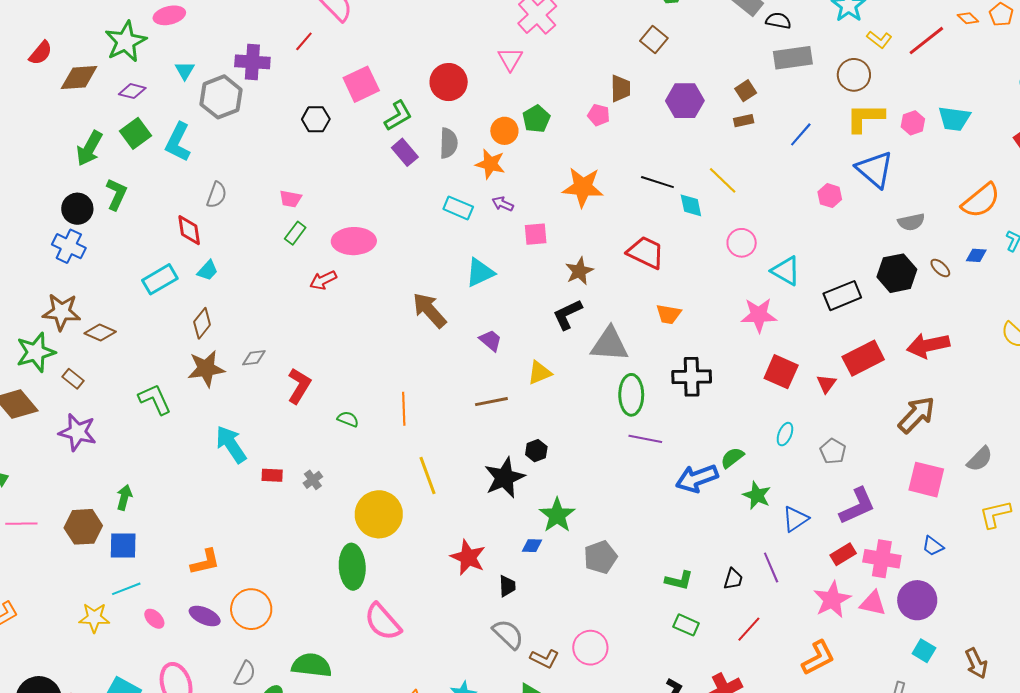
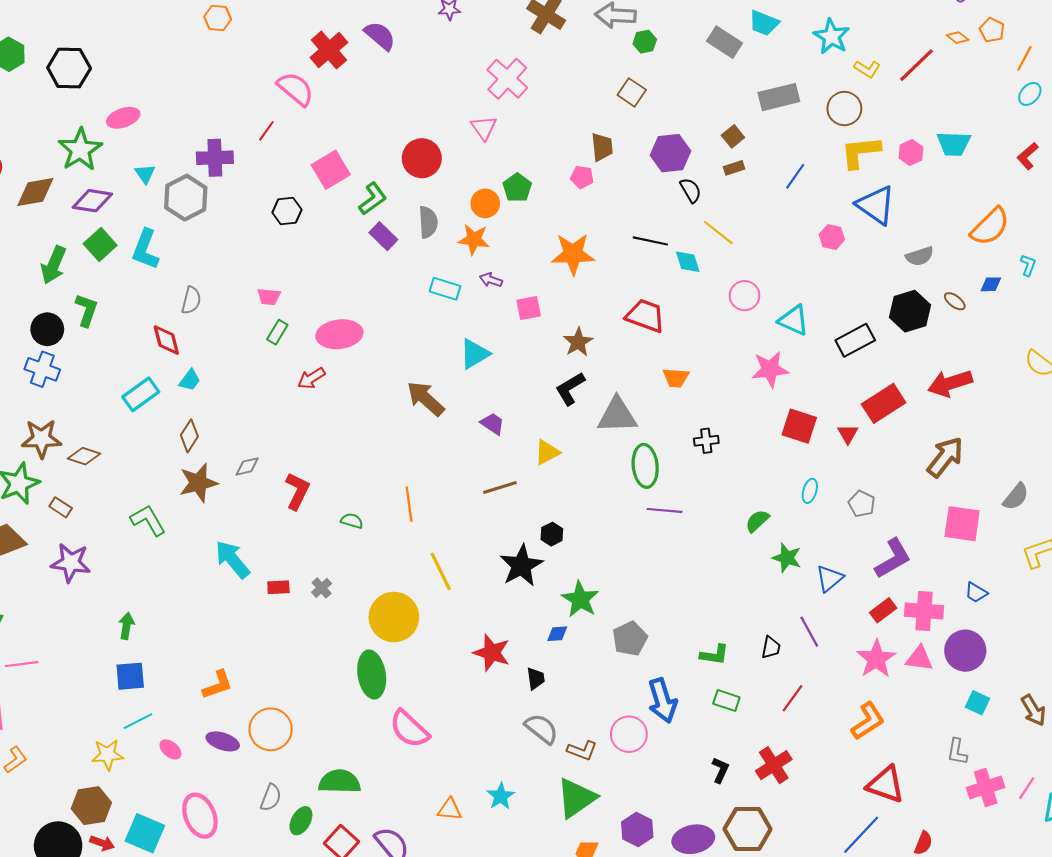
black semicircle: (778, 21) -> (691, 190), moved, turned 55
purple diamond: (132, 91) -> (92, 201), size x1.4
black cross: (692, 377) -> (706, 441), size x0.6
blue arrow: (697, 478) -> (662, 701), moved, turned -81
brown hexagon: (83, 527) -> (91, 806), moved

